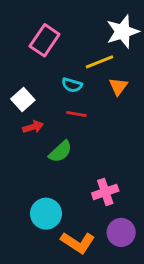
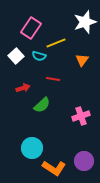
yellow line: (99, 62) -> (56, 43), moved
cyan semicircle: (72, 85) -> (39, 56), moved
white square: (23, 99) -> (16, 56), moved
pink cross: (105, 192) -> (81, 116), moved

